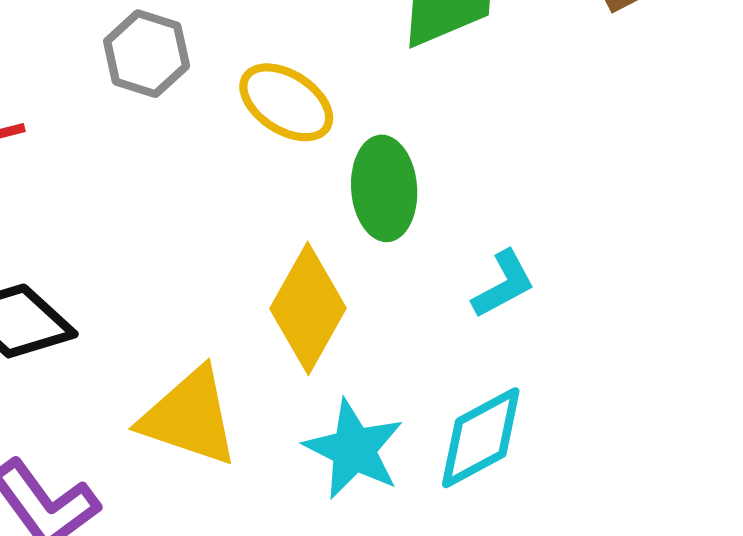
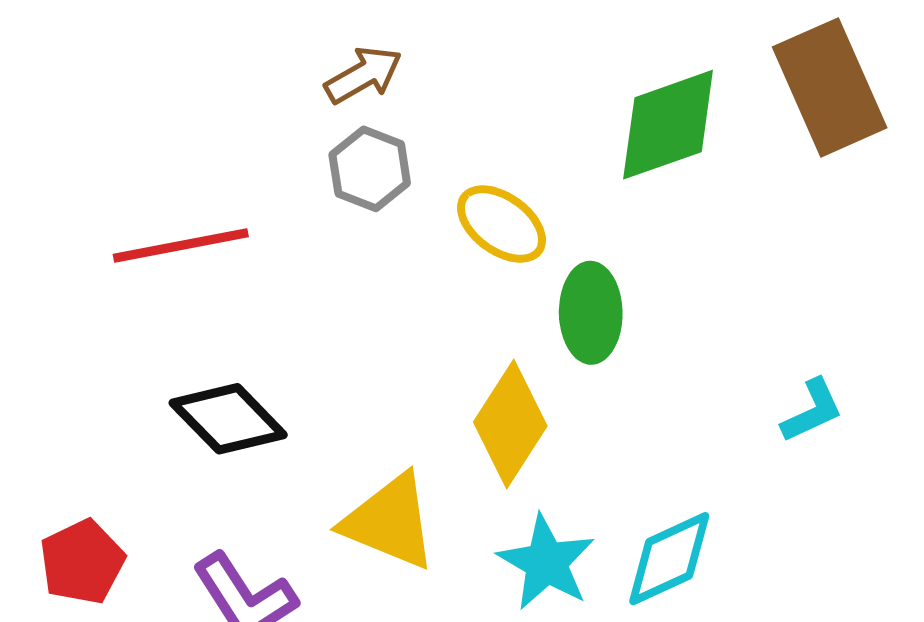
cyan L-shape: (503, 284) -> (812, 411), moved

